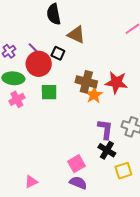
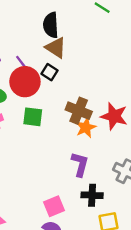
brown triangle: (76, 35) -> (56, 48), moved
purple L-shape: (105, 129) -> (80, 164), moved
black cross: (107, 150) -> (92, 195), turned -36

